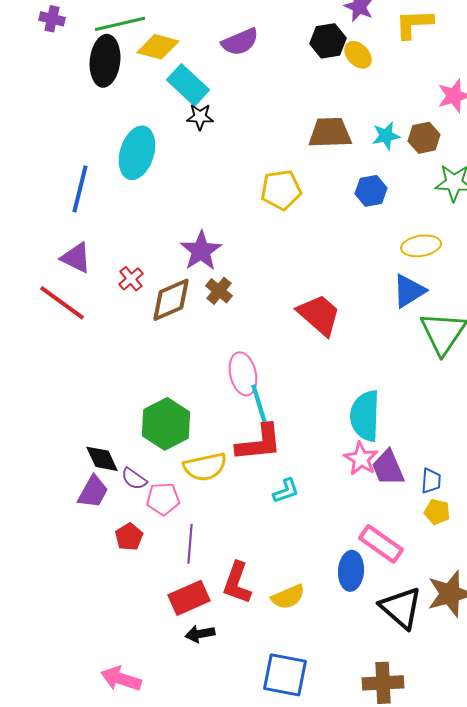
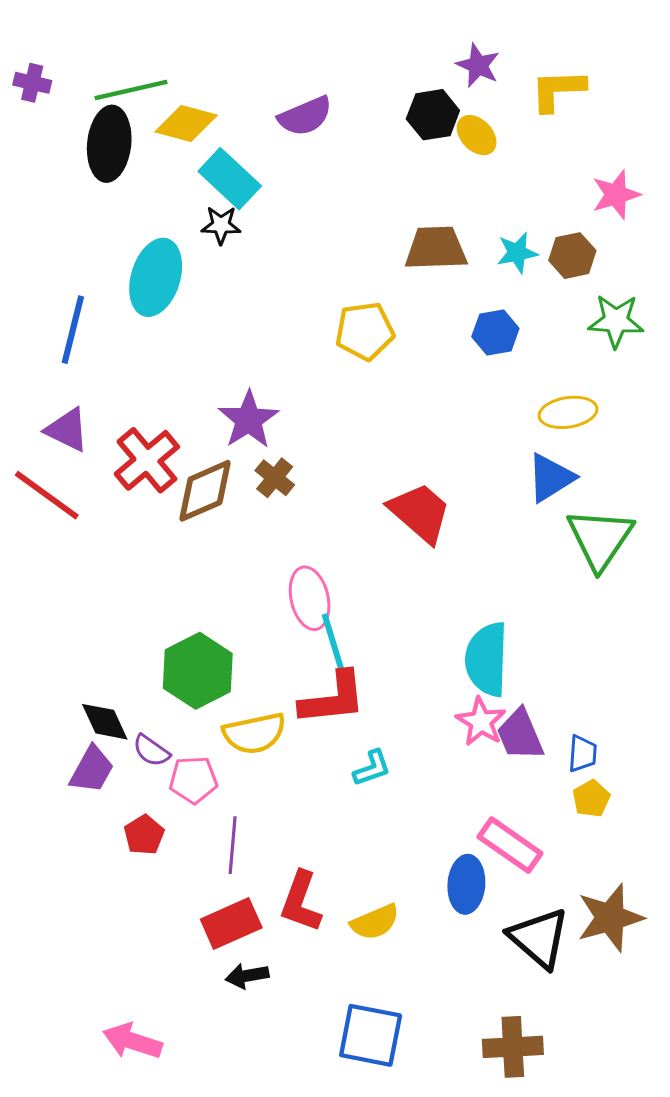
black star: (200, 117) -> (221, 225), moved
red cross: (131, 279) -> (147, 460), size x1.8
yellow pentagon: (437, 512) -> (591, 799), turned 30

